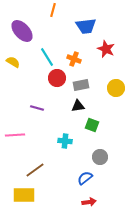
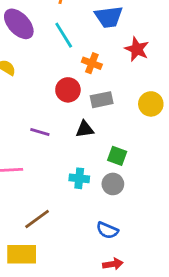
cyan line: (47, 57) -> (64, 35), moved
black triangle: (78, 106) -> (85, 129), moved
gray circle: (100, 157) -> (113, 184), moved
blue semicircle: (85, 178) -> (107, 230), turned -119

